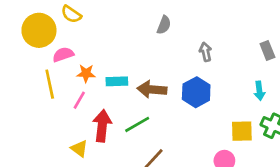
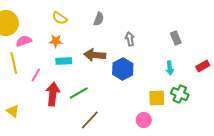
yellow semicircle: (71, 14) -> (60, 18), moved
orange star: (86, 73) -> (56, 41), moved
brown arrow: (152, 89) -> (95, 55), moved
yellow triangle: (79, 149) -> (13, 111), moved

